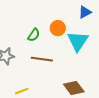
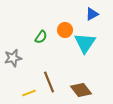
brown line: (42, 59) -> (49, 82), moved, turned 60

